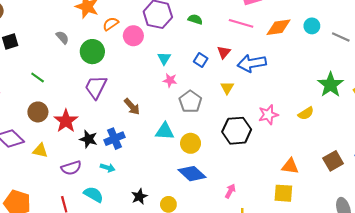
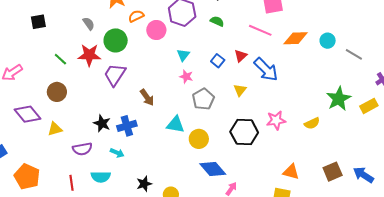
blue arrow: (252, 63) -> (266, 69), turned -132
red star: (66, 121) -> (89, 55), moved, turned 30
yellow triangle: (40, 151) -> (55, 129), turned -35
blue diamond: (192, 174) -> (213, 169), moved
cyan semicircle: (94, 194) -> (101, 177), turned 144

